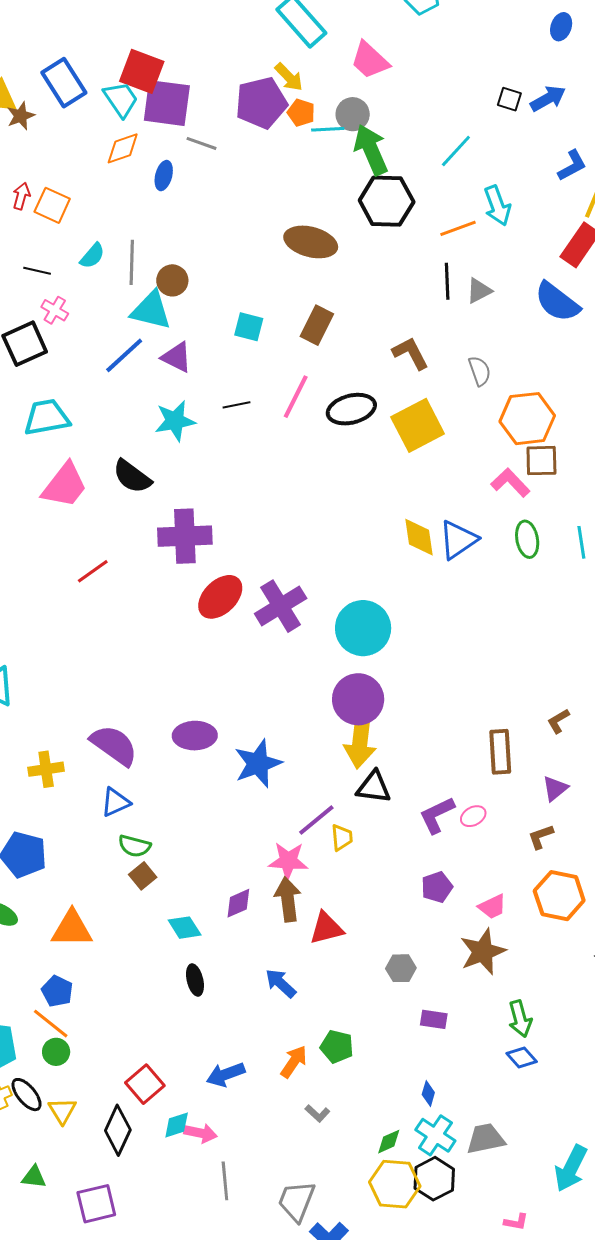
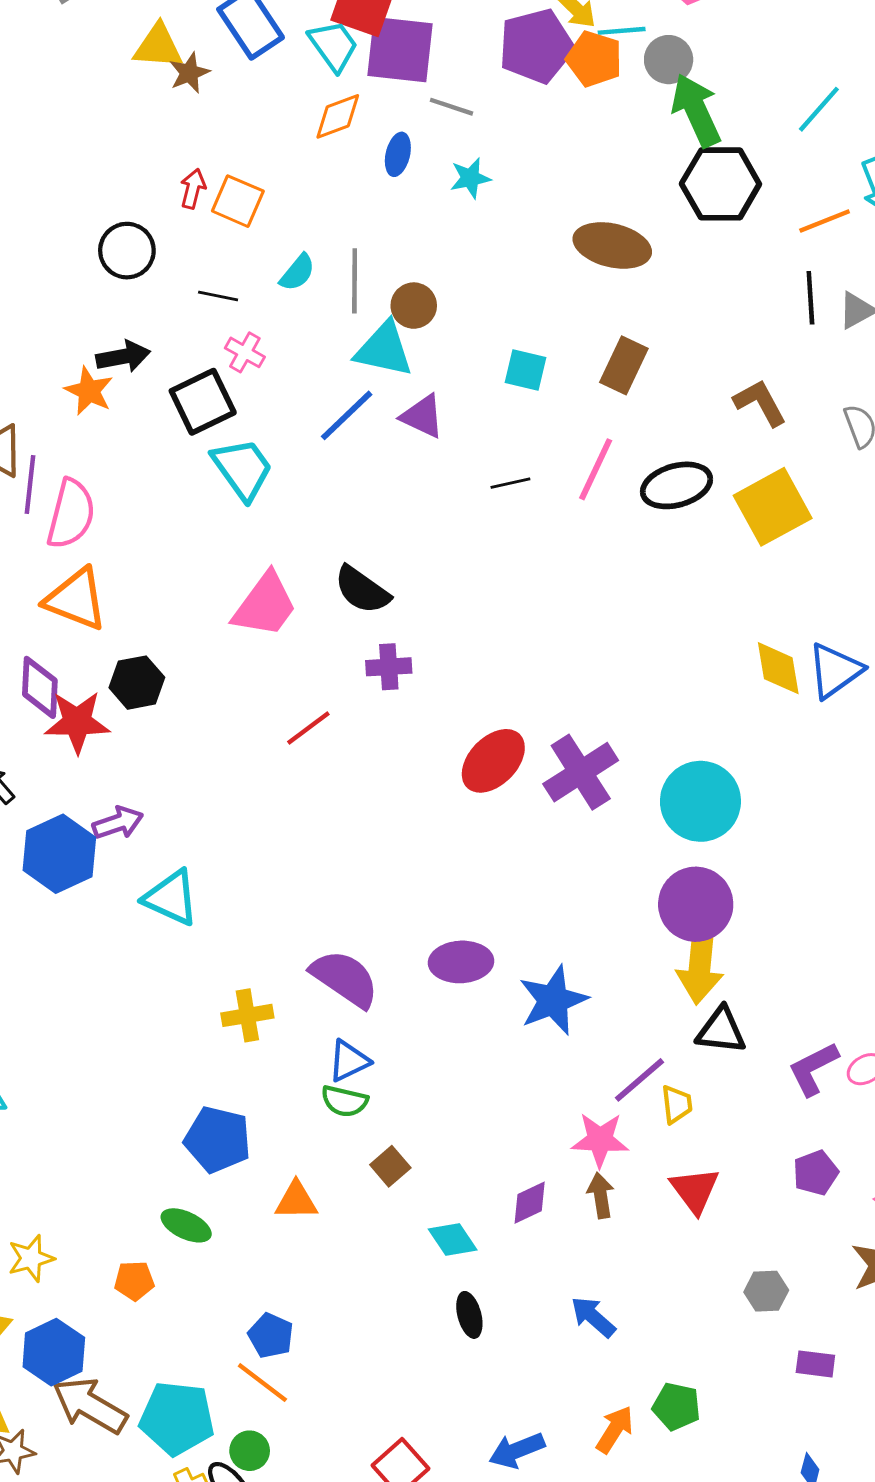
orange pentagon: (301, 113) -> (594, 59), size x1.4
cyan line: (328, 129) -> (622, 31), moved
cyan trapezoid: (47, 417) -> (243, 469), moved, turned 66
cyan star: (175, 421) -> (470, 178), moved, size x0.7
purple cross: (185, 536) -> (389, 667), moved, size x0.6
green semicircle: (134, 846) -> (344, 1101), moved
brown arrow: (288, 899) -> (601, 1195), size x0.7
red triangle: (326, 928) -> (695, 1190), moved, turned -51
orange triangle: (72, 929) -> (296, 1201), moved, size x0.7
green circle: (56, 1052) -> (250, 1451), moved

